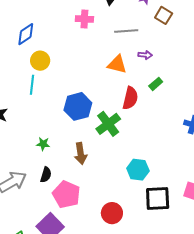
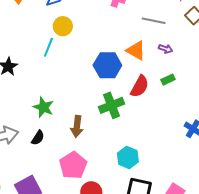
blue hexagon: (78, 106) -> (107, 65), moved
green star: (43, 144) -> (43, 107), size x1.5
pink pentagon: (66, 194) -> (73, 165), moved

